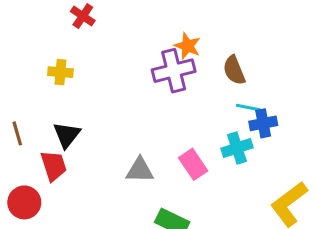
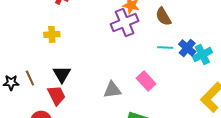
cyan line: (248, 108) -> (165, 47), moved
blue cross: (263, 123) -> (187, 48), turned -30
cyan cross: (237, 148) -> (202, 55), moved

